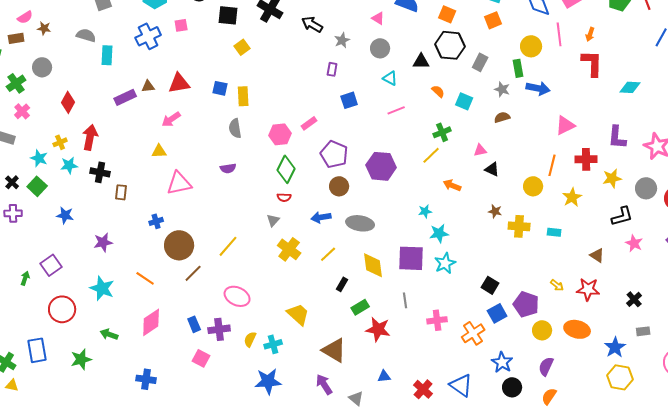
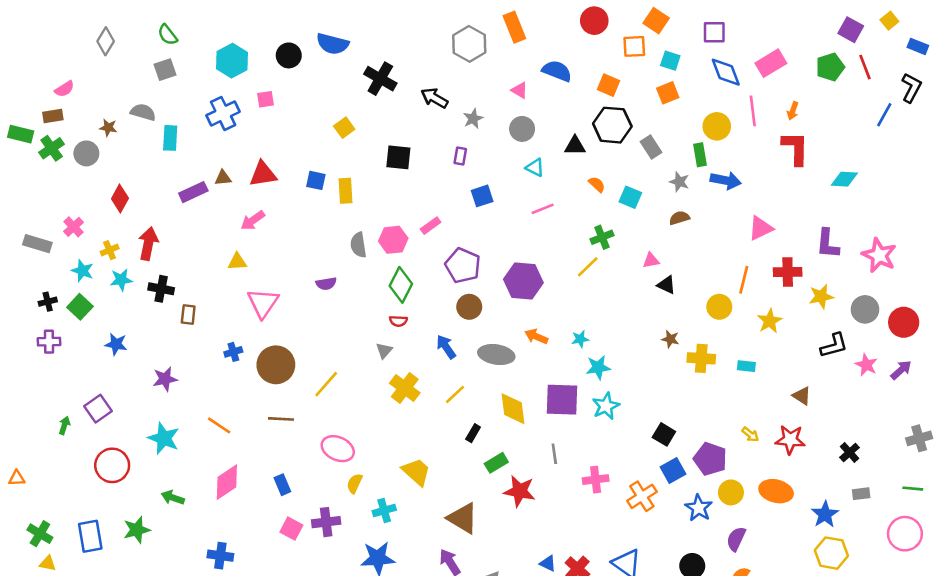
black square: (228, 15) -> (398, 157), moved
brown star: (44, 28) -> (108, 128), moved
gray rectangle: (480, 62) -> (651, 147), turned -60
green cross: (16, 83) -> (52, 148), moved
pink cross: (22, 111) -> (73, 227), moved
gray semicircle: (235, 128) -> (358, 245), moved
black cross: (12, 182) -> (48, 302), turned 32
pink triangle: (179, 183) -> (263, 303), turned -44
orange arrow: (452, 185) -> (536, 336), moved
blue arrow: (321, 217) -> (446, 347), turned 66
pink star: (634, 243) -> (866, 365), moved
brown circle: (179, 245) -> (276, 365), moved
brown line: (193, 273) -> (281, 419), turned 48
purple cross: (219, 329) -> (326, 522), moved
yellow semicircle: (250, 339) -> (355, 483), moved
blue rectangle: (37, 350) -> (90, 536), moved
blue star: (502, 362) -> (699, 508), moved
blue triangle: (384, 376) -> (548, 563), moved, turned 32

